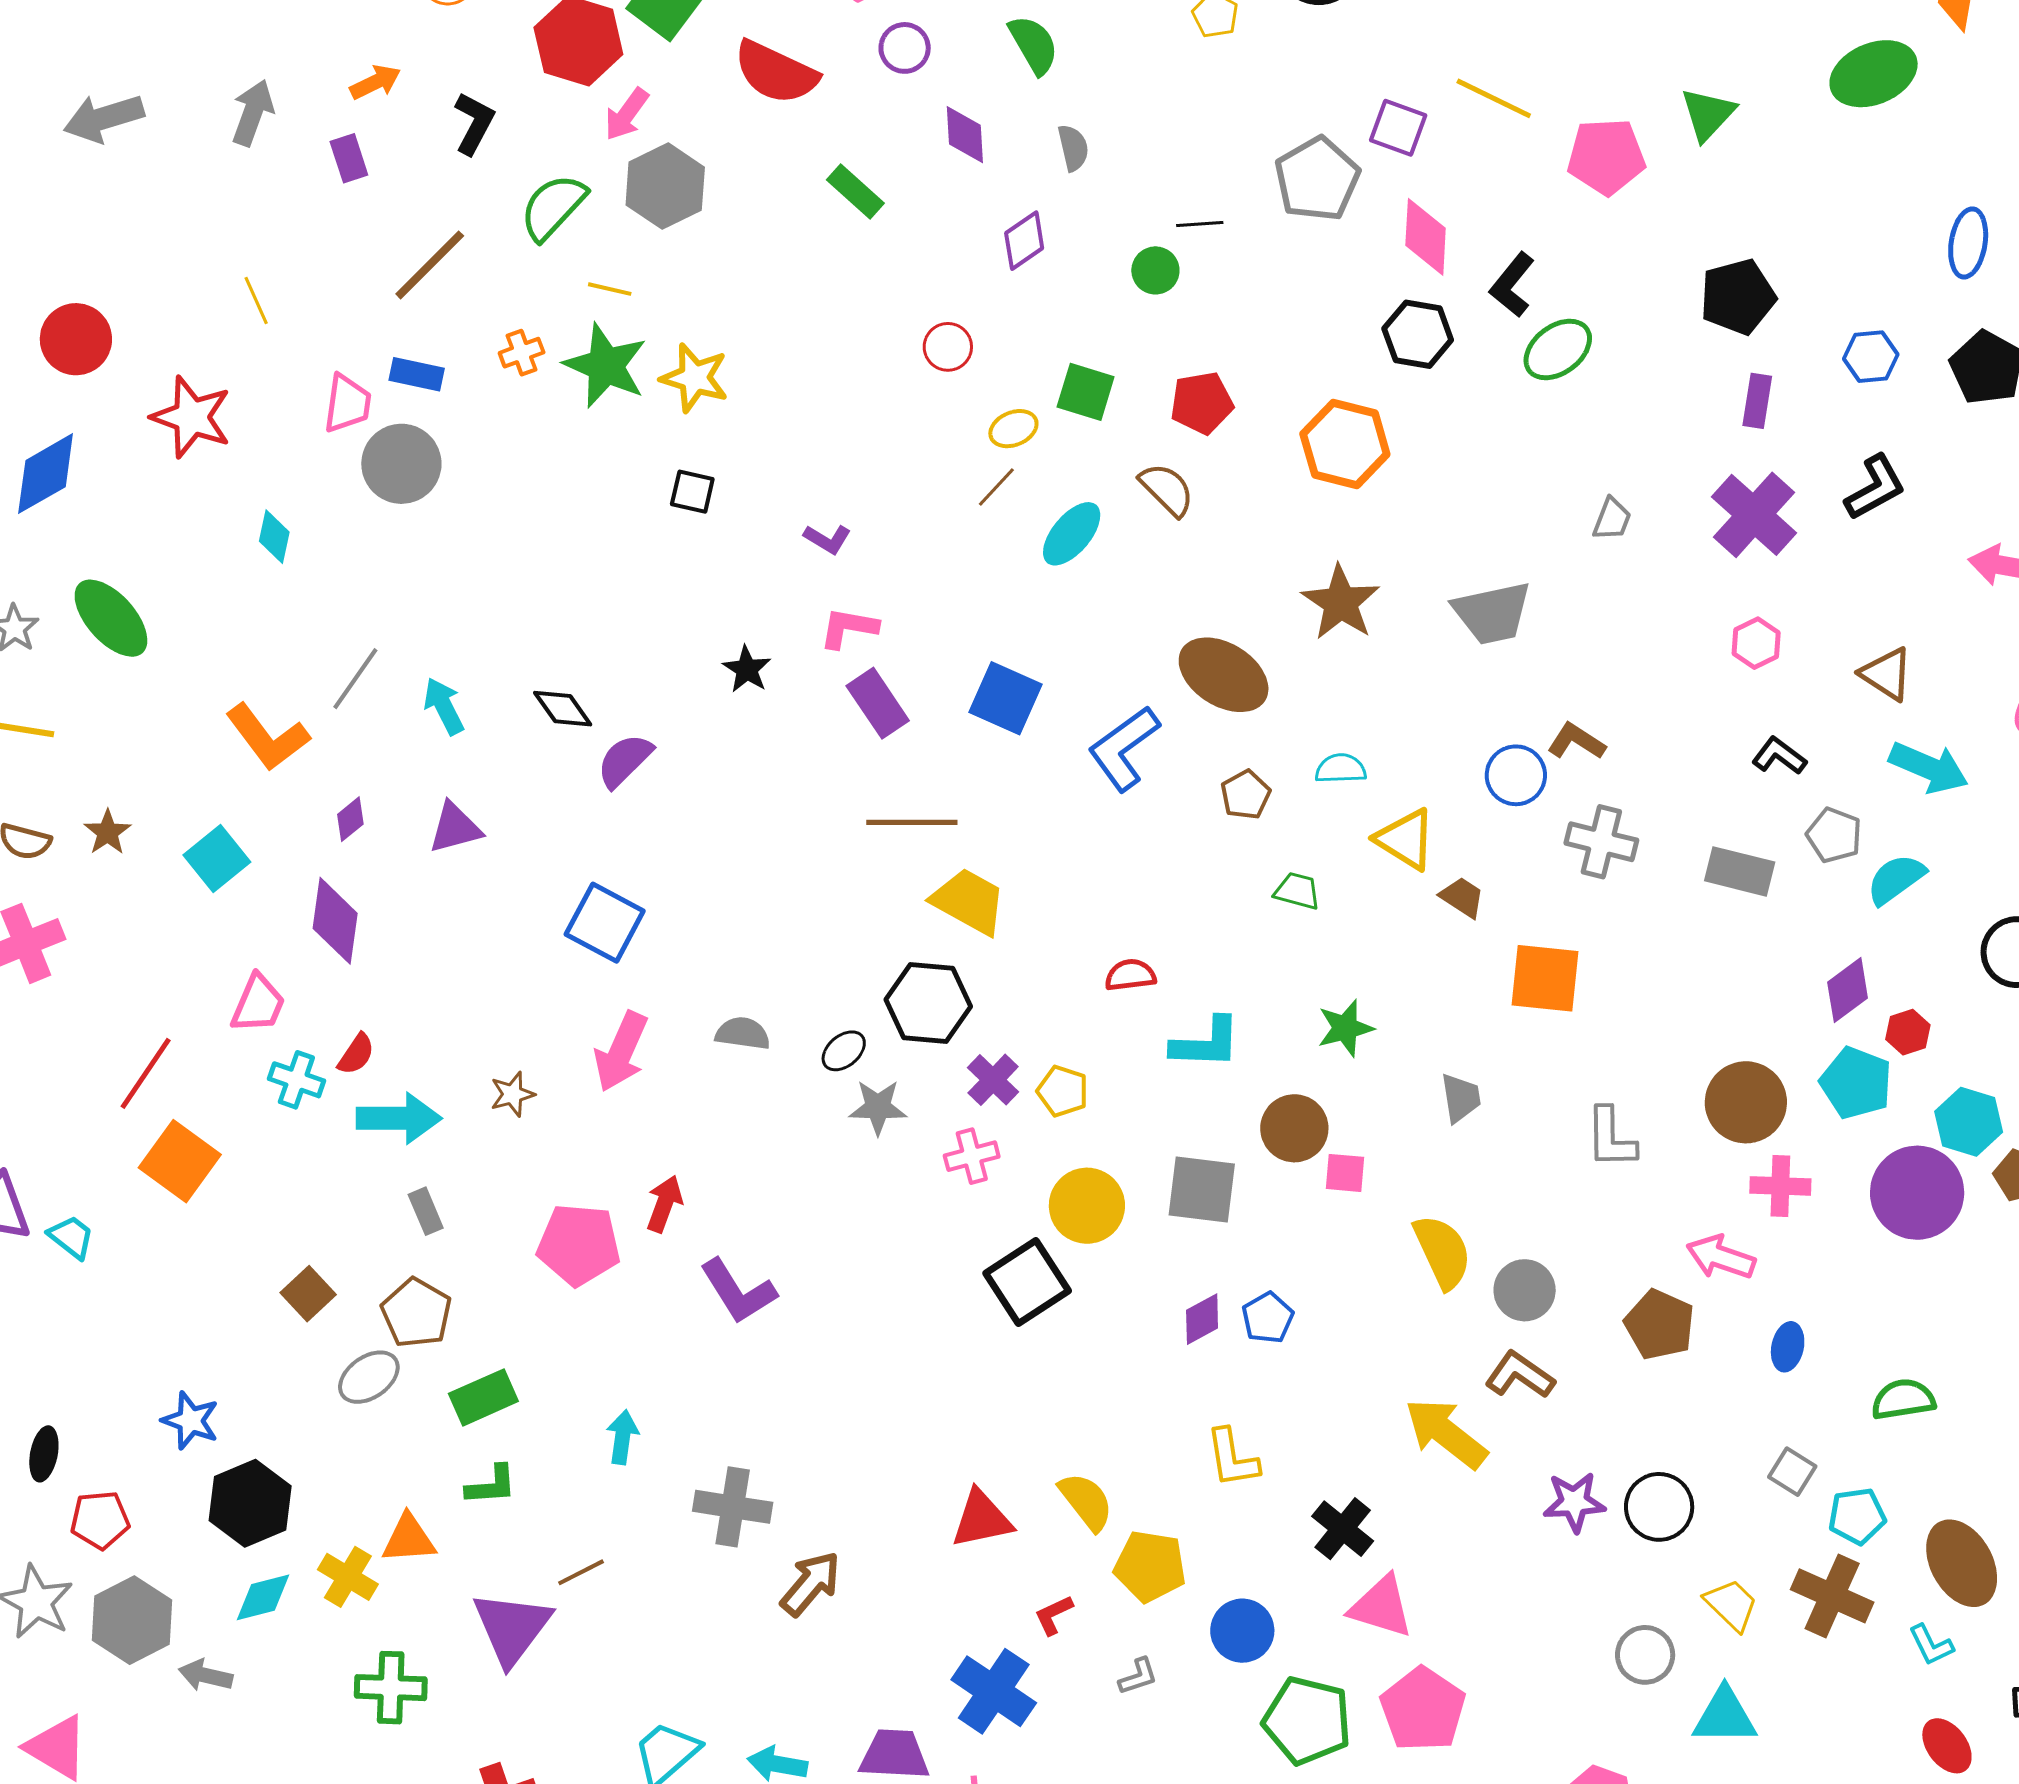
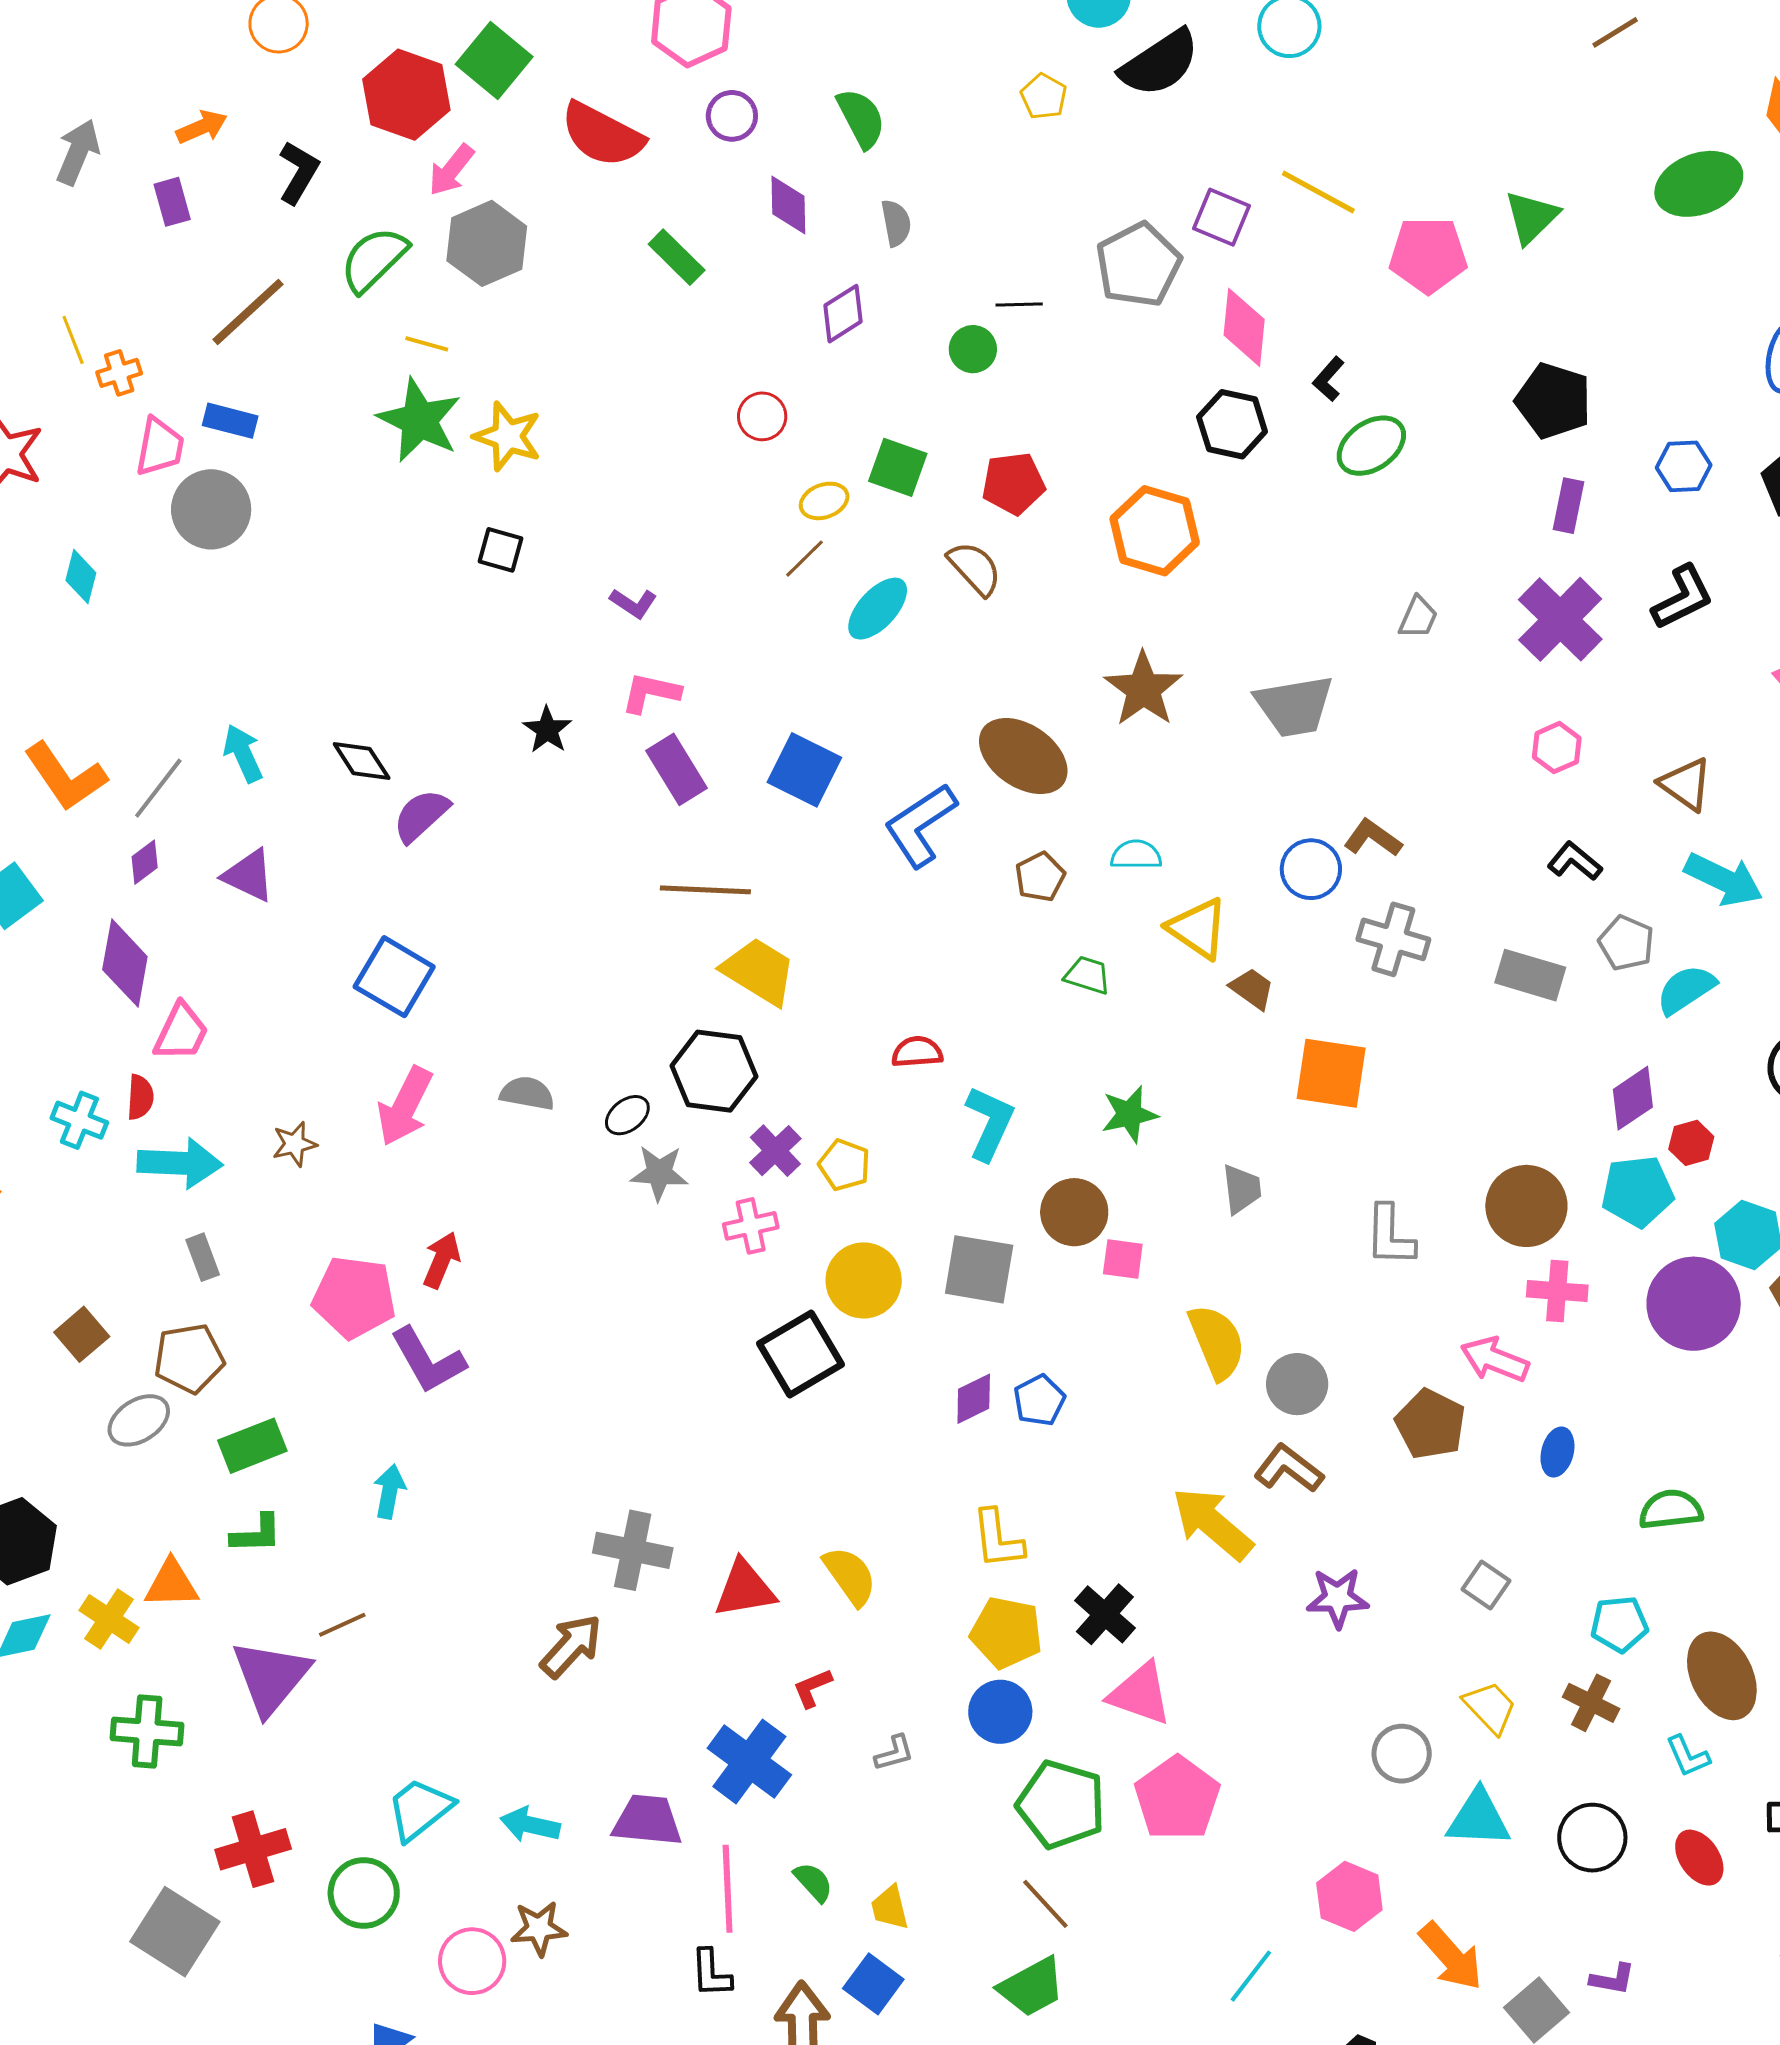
black L-shape: (1512, 285) -> (1329, 379), size x0.7
black pentagon: (1738, 297) -> (1553, 401), turned 30
orange cross: (522, 353) -> (119, 373), moved
gray line: (355, 679) -> (158, 788), moved
purple triangle: (455, 828) -> (249, 875), turned 38
pink trapezoid: (258, 1004) -> (181, 1032), moved
cyan L-shape: (1206, 1043) -> (990, 1123), turned -70
red semicircle: (356, 1054) -> (140, 1097), turned -33
cyan pentagon: (1856, 1083) -> (1637, 1191), turned -30
purple L-shape: (738, 1291) -> (428, 1360), moved
brown pentagon: (416, 1313) -> (189, 1358), turned 30
gray square: (1792, 1472) -> (1486, 1585), moved
gray cross: (733, 1507) -> (633, 1550), moved
black circle: (1659, 1507) -> (1592, 1838), moved
yellow pentagon: (1150, 1566) -> (1006, 1633), moved
brown cross: (1832, 1596) -> (1591, 1703), size x0.7

